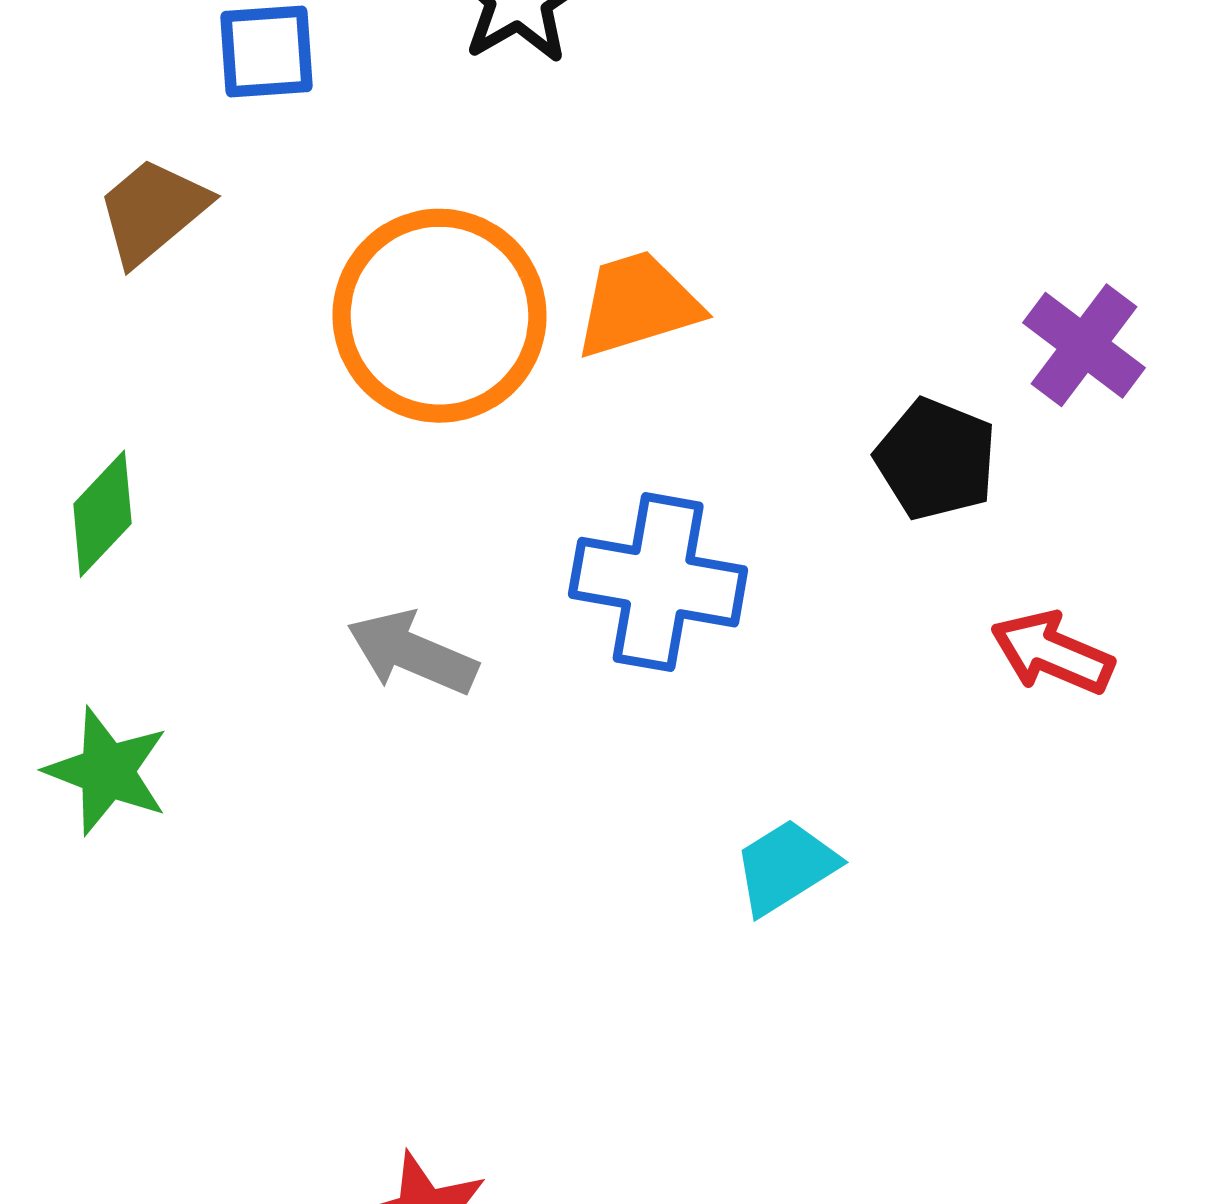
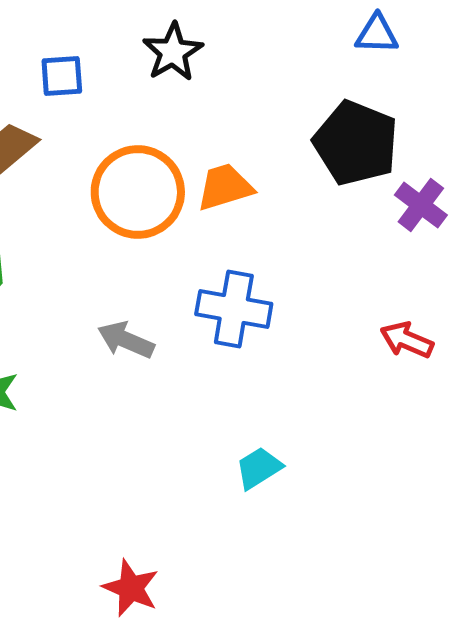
black pentagon: (936, 459) -> (356, 143), moved, size x1.6
cyan trapezoid: (786, 867) -> (259, 468), moved

